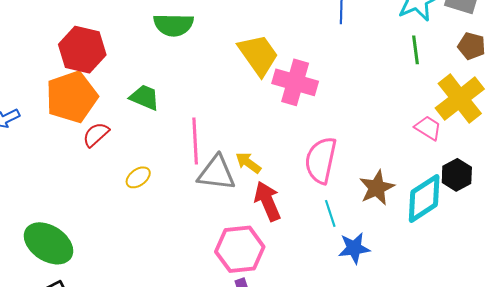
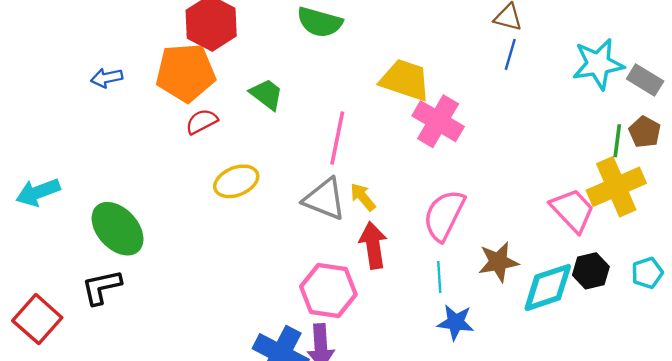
green line: (415, 50) -> (617, 141), moved
yellow trapezoid: (258, 55) -> (405, 80), turned -51
pink trapezoid: (428, 128) -> (573, 210), size x1.5
pink line: (195, 141) -> (337, 138), moved
yellow ellipse: (138, 177) -> (236, 181), size x1.5

